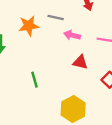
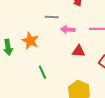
orange star: (29, 26) -> (30, 41), moved, turned -30

